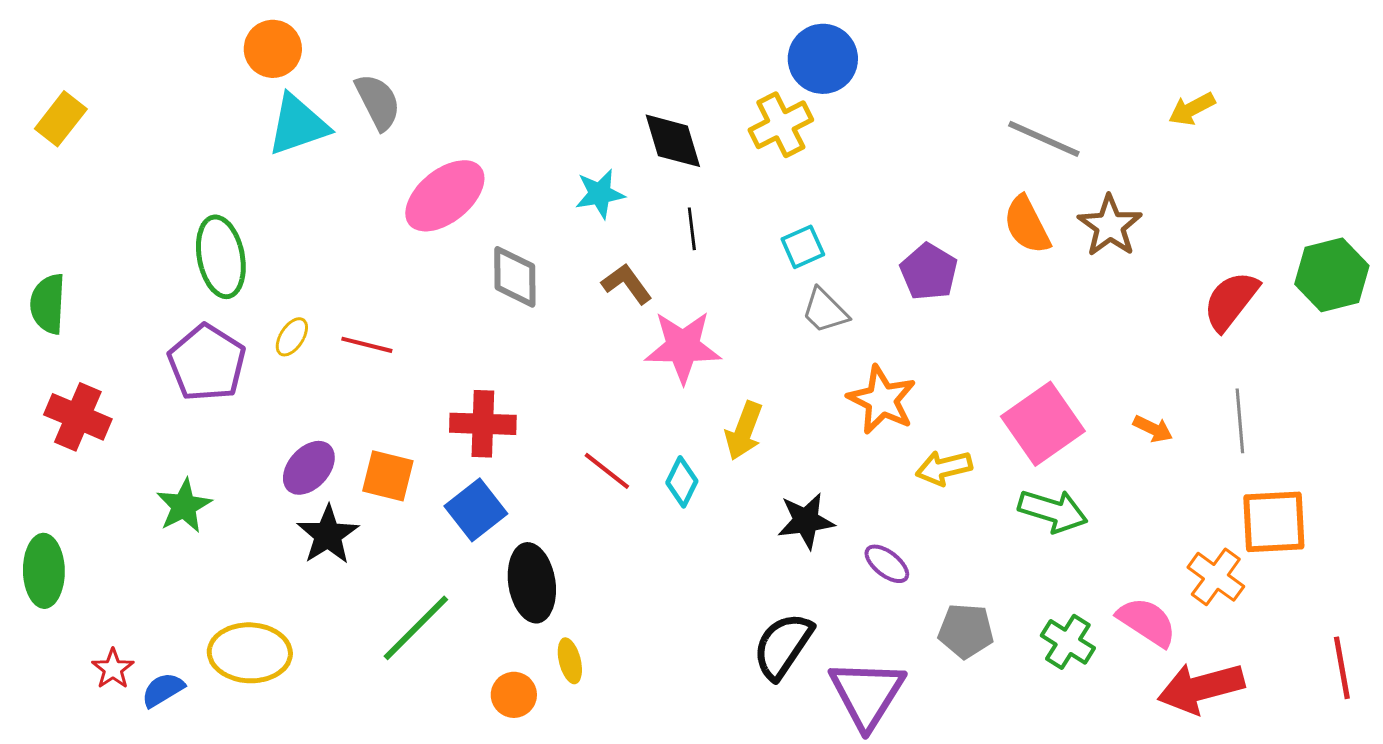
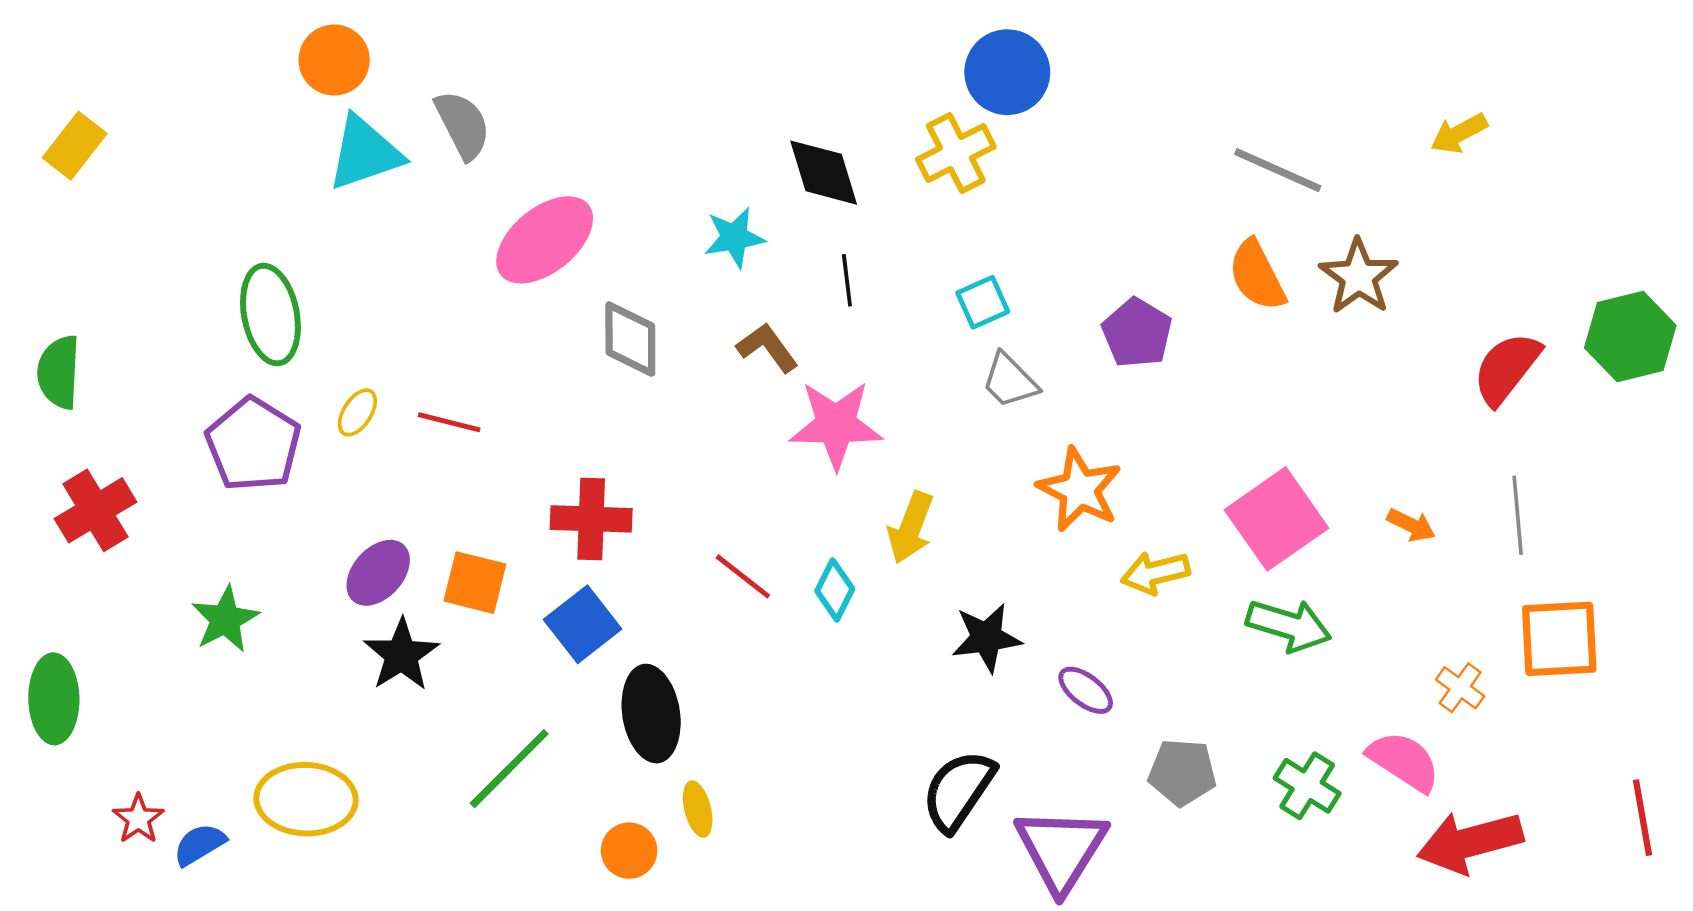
red cross: (78, 417) -> (95, 510), turned 36
orange cross: (1216, 577) -> (1460, 688), moved, size x0.7

